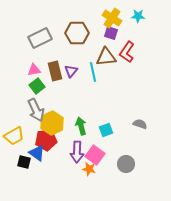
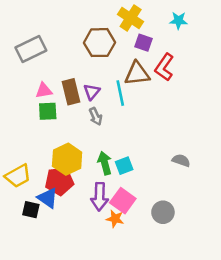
yellow cross: (112, 18) -> (131, 18), moved
gray rectangle: (40, 38) -> (31, 49), moved
green square: (37, 86) -> (48, 111), turned 35
gray arrow: (36, 110) -> (96, 116), moved, size x0.6
cyan square: (106, 130) -> (124, 166), moved

